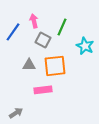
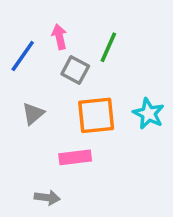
cyan star: (85, 46) -> (149, 114), moved
gray triangle: (29, 65) -> (33, 114), moved, turned -40
gray arrow: (16, 113) -> (47, 198), moved, turned 40

